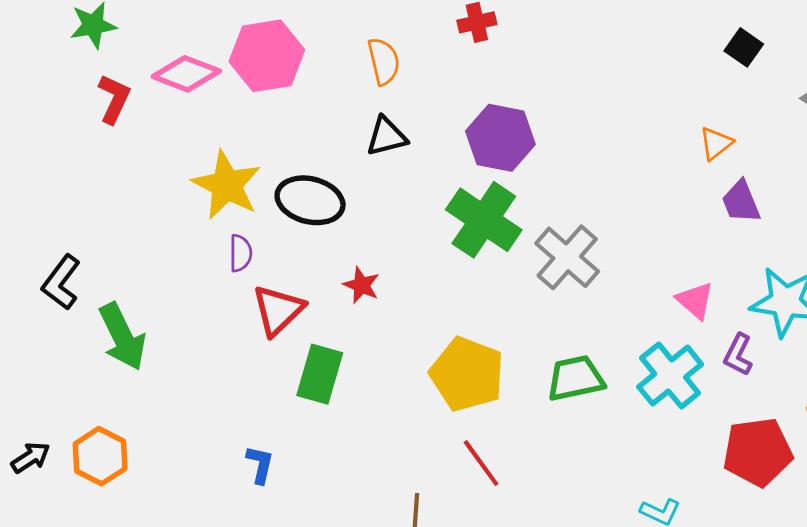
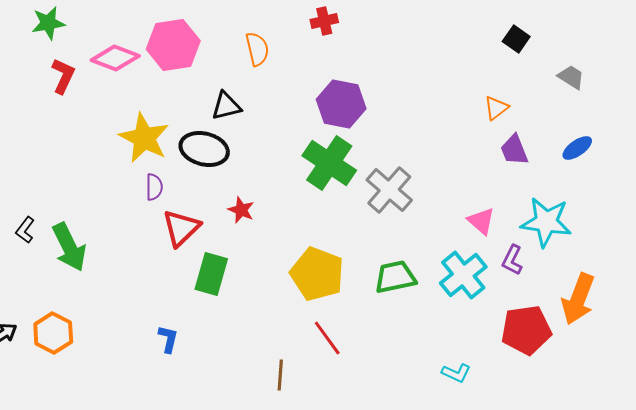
black triangle: (386, 136) -> (226, 106), moved
black L-shape: (61, 282) -> (25, 230), moved, size x0.7

